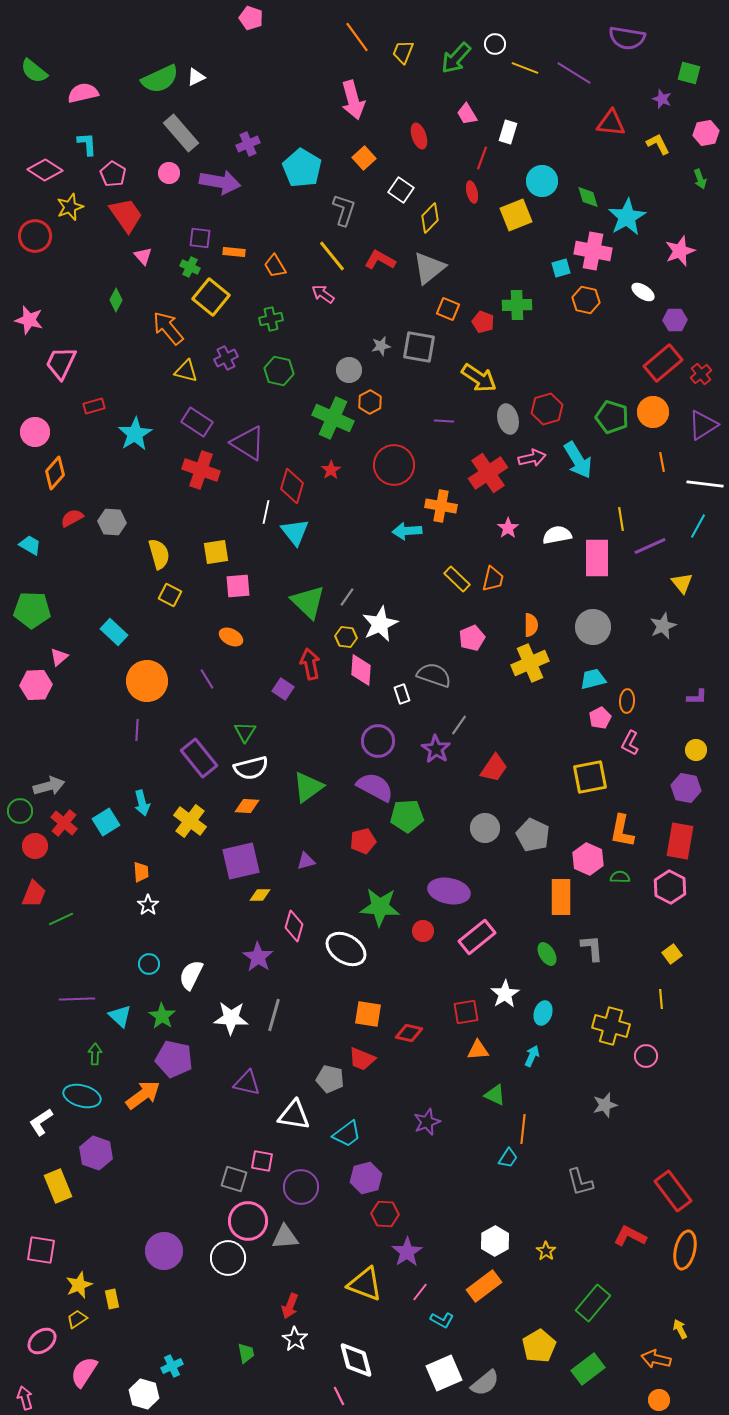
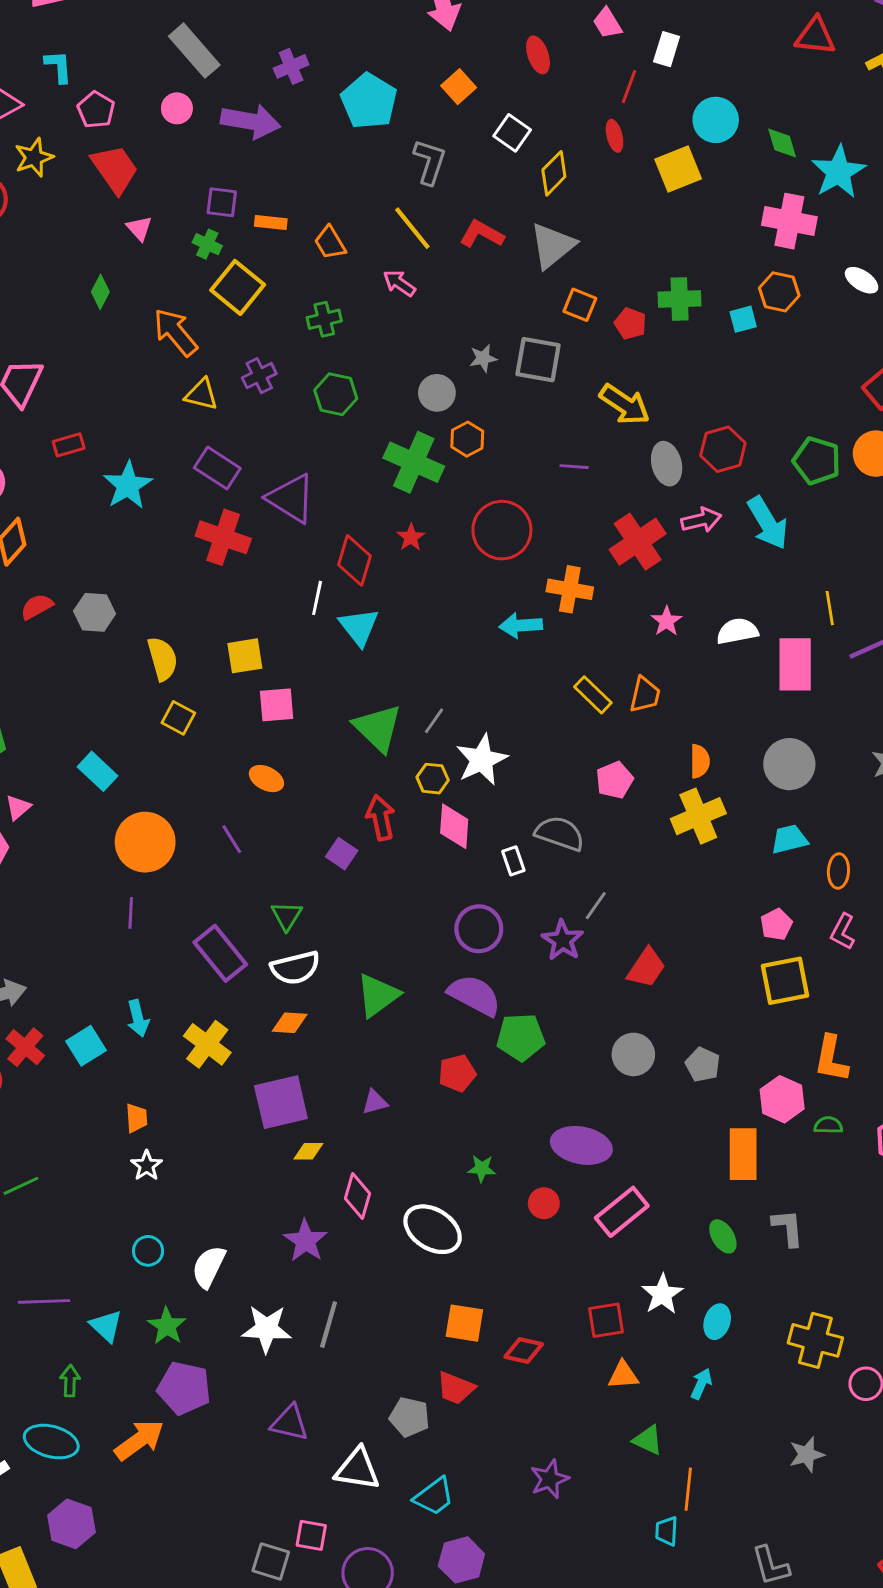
cyan square: (561, 268) -> (743, 319), moved
pink pentagon: (600, 718) -> (776, 924), moved
gray pentagon: (533, 835) -> (703, 1065), size x0.7
green star: (380, 907) -> (482, 1169), size x0.5
cyan trapezoid: (508, 1158) -> (667, 1531), turned 150

